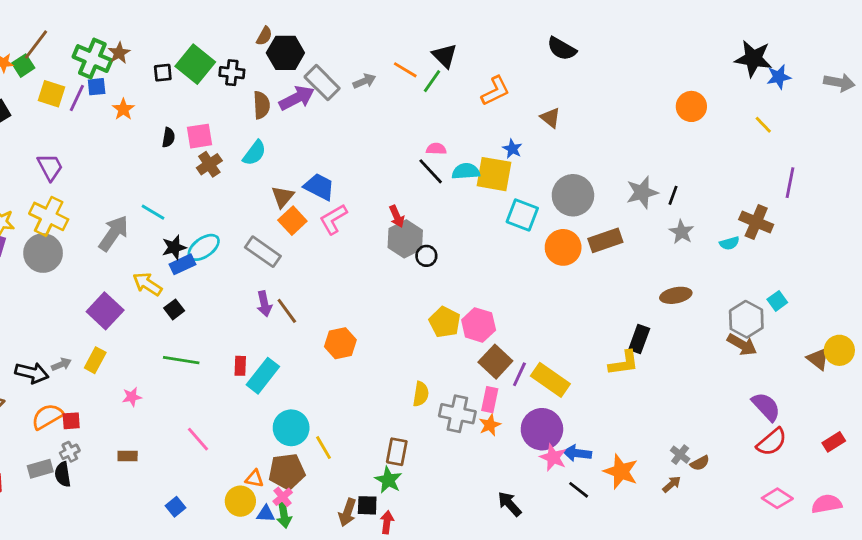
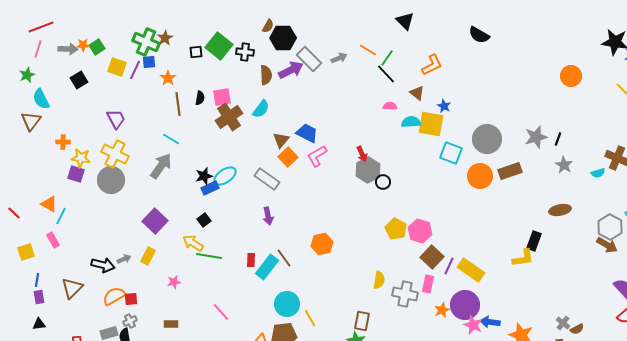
brown line: (36, 44) -> (178, 104), moved, turned -45
black triangle: (445, 56) -> (405, 21), moved
brown triangle: (550, 118) -> (417, 93), moved
brown cross: (209, 164) -> (229, 117), size x1.5
black line: (431, 171) -> (386, 74), moved
cyan line: (153, 212) -> (171, 139), moved
yellow arrow: (147, 284) -> (193, 243), moved
brown line: (287, 311) -> (284, 258), moved
orange star: (490, 425) -> (442, 310), moved

